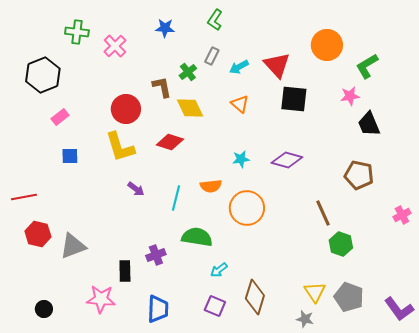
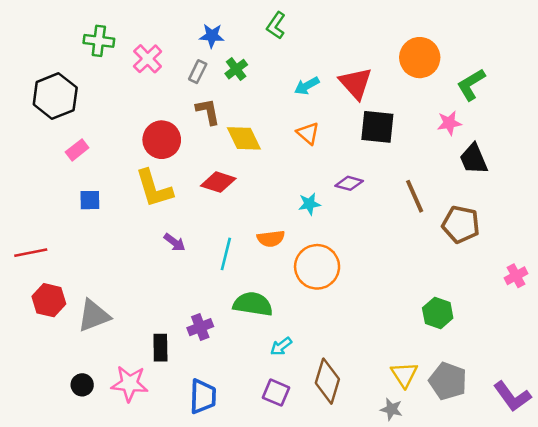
gray rectangle: (212, 56) -> (198, 72), moved
green cross: (188, 72) -> (236, 69), moved
purple diamond: (287, 160) -> (349, 183), moved, size x0.7
brown line: (323, 213) -> (415, 196), moved
black circle: (44, 309) -> (82, 385), moved

